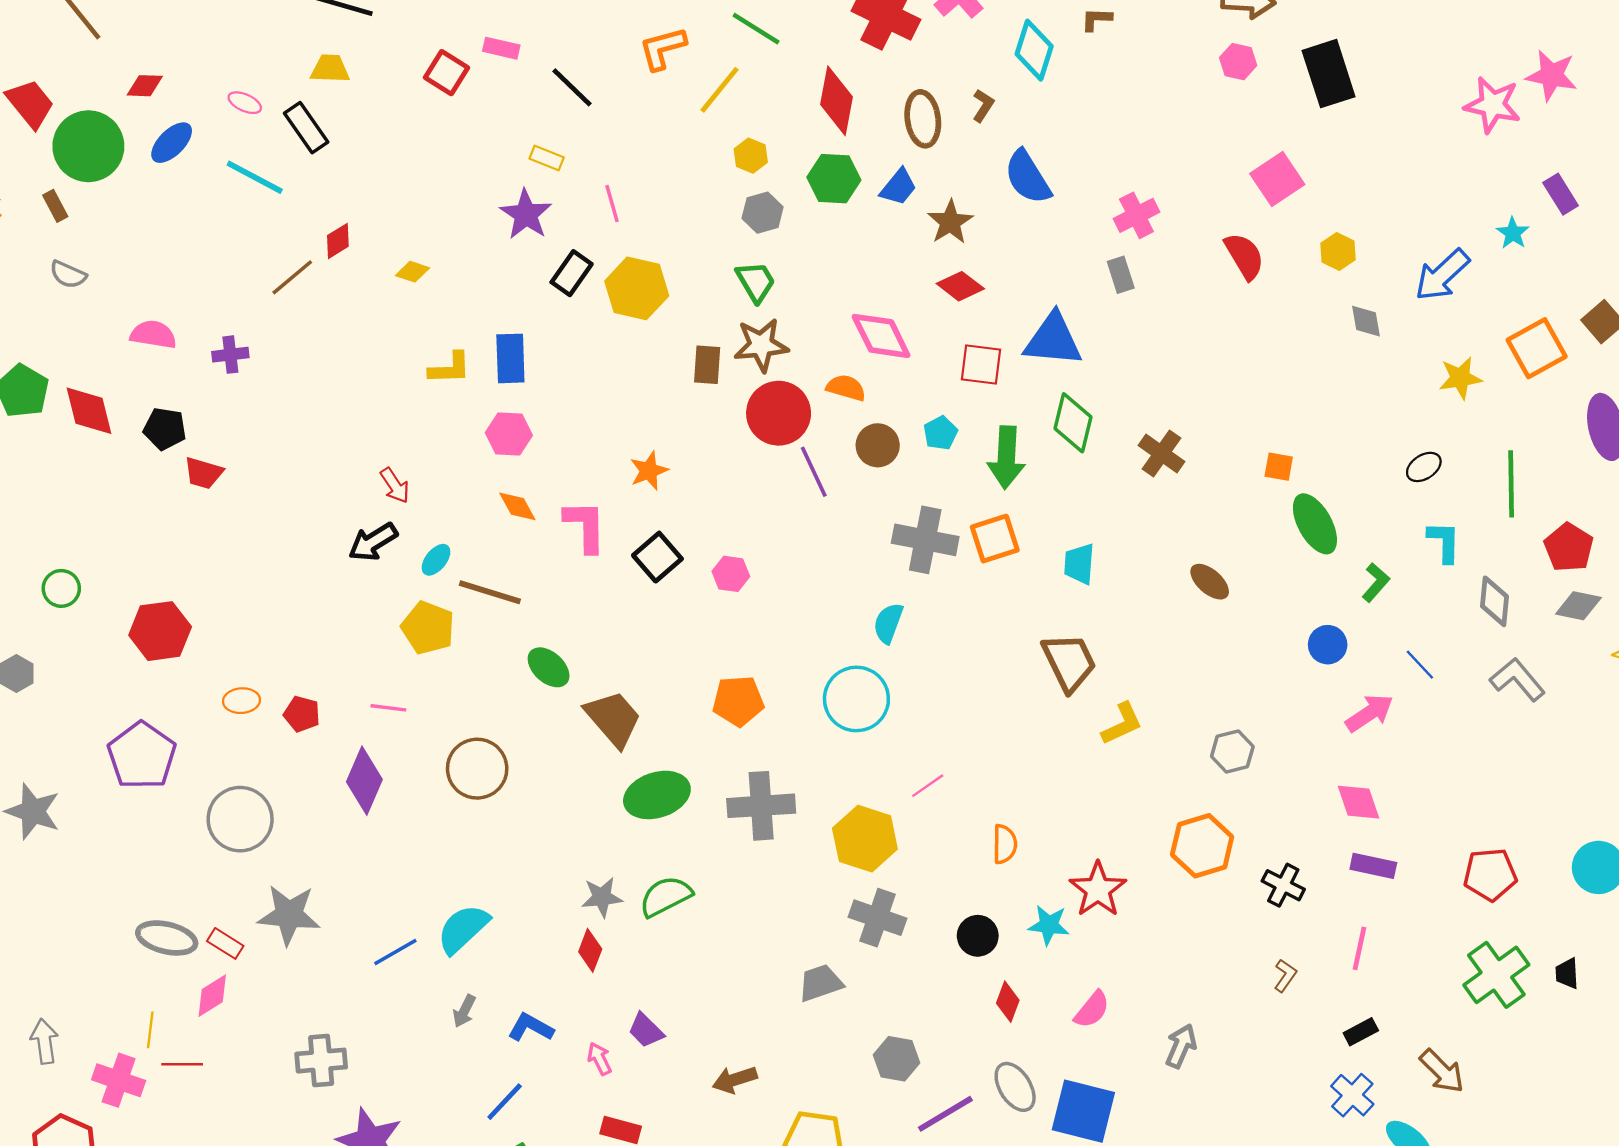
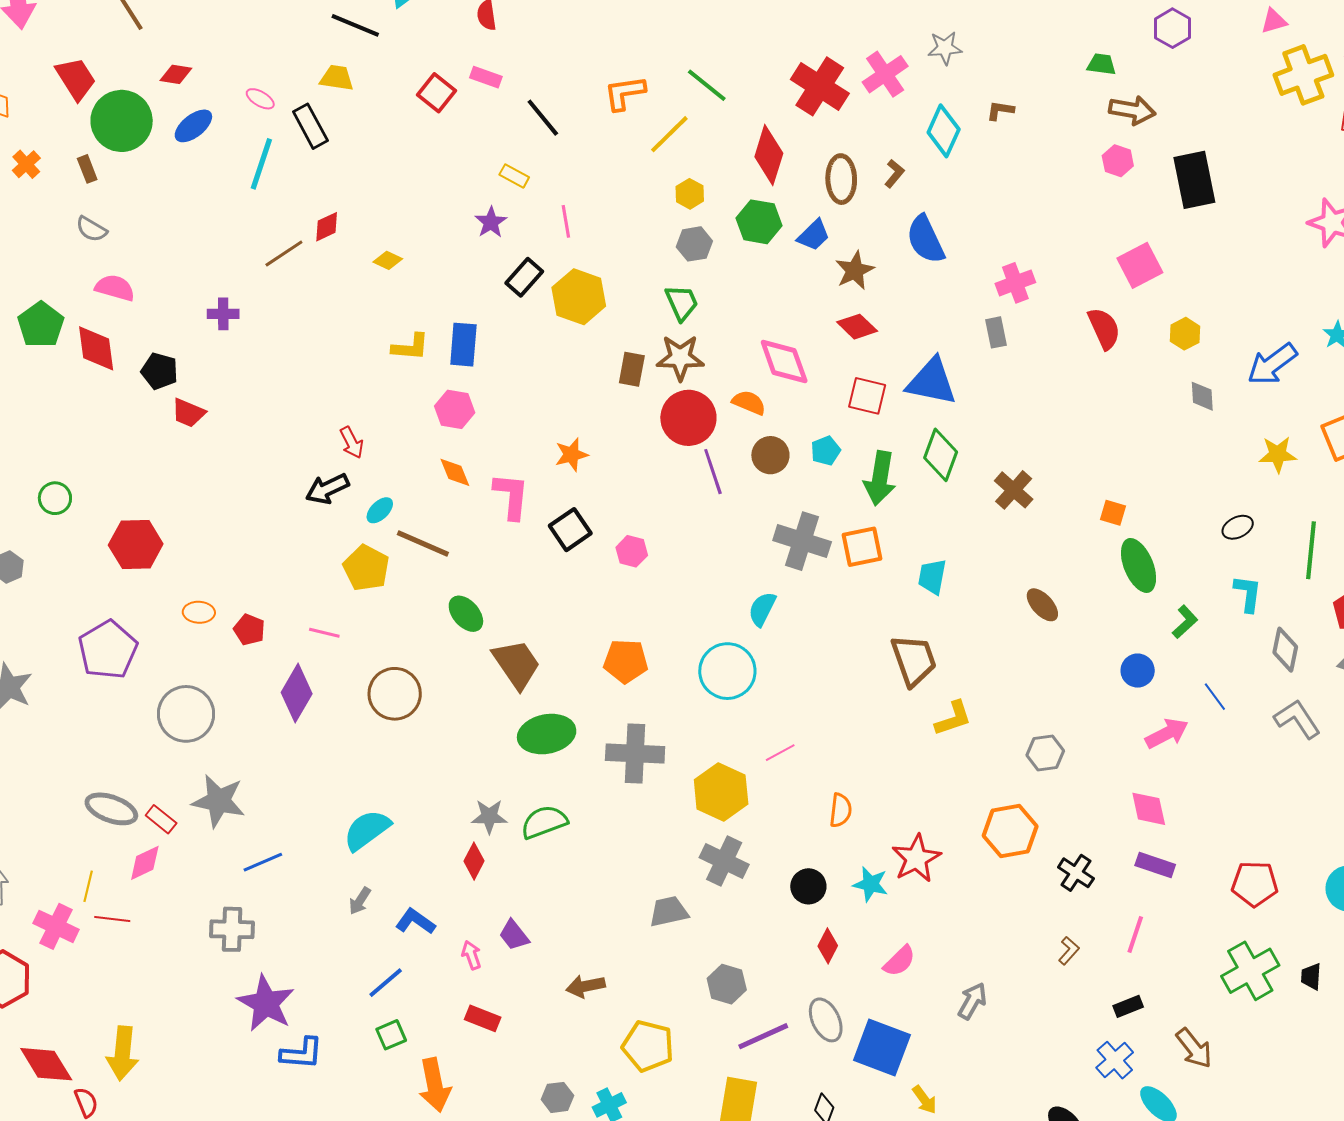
cyan line: (255, 177) -> (261, 164), turned 74
purple star: (526, 214) -> (491, 222), size x0.7
pink semicircle: (153, 334) -> (115, 288), moved
blue line: (395, 952) -> (263, 862), moved

